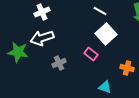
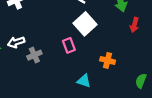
white arrow: (42, 38) -> (16, 42), moved, size x0.7
pink rectangle: (91, 54) -> (69, 45), turned 32

